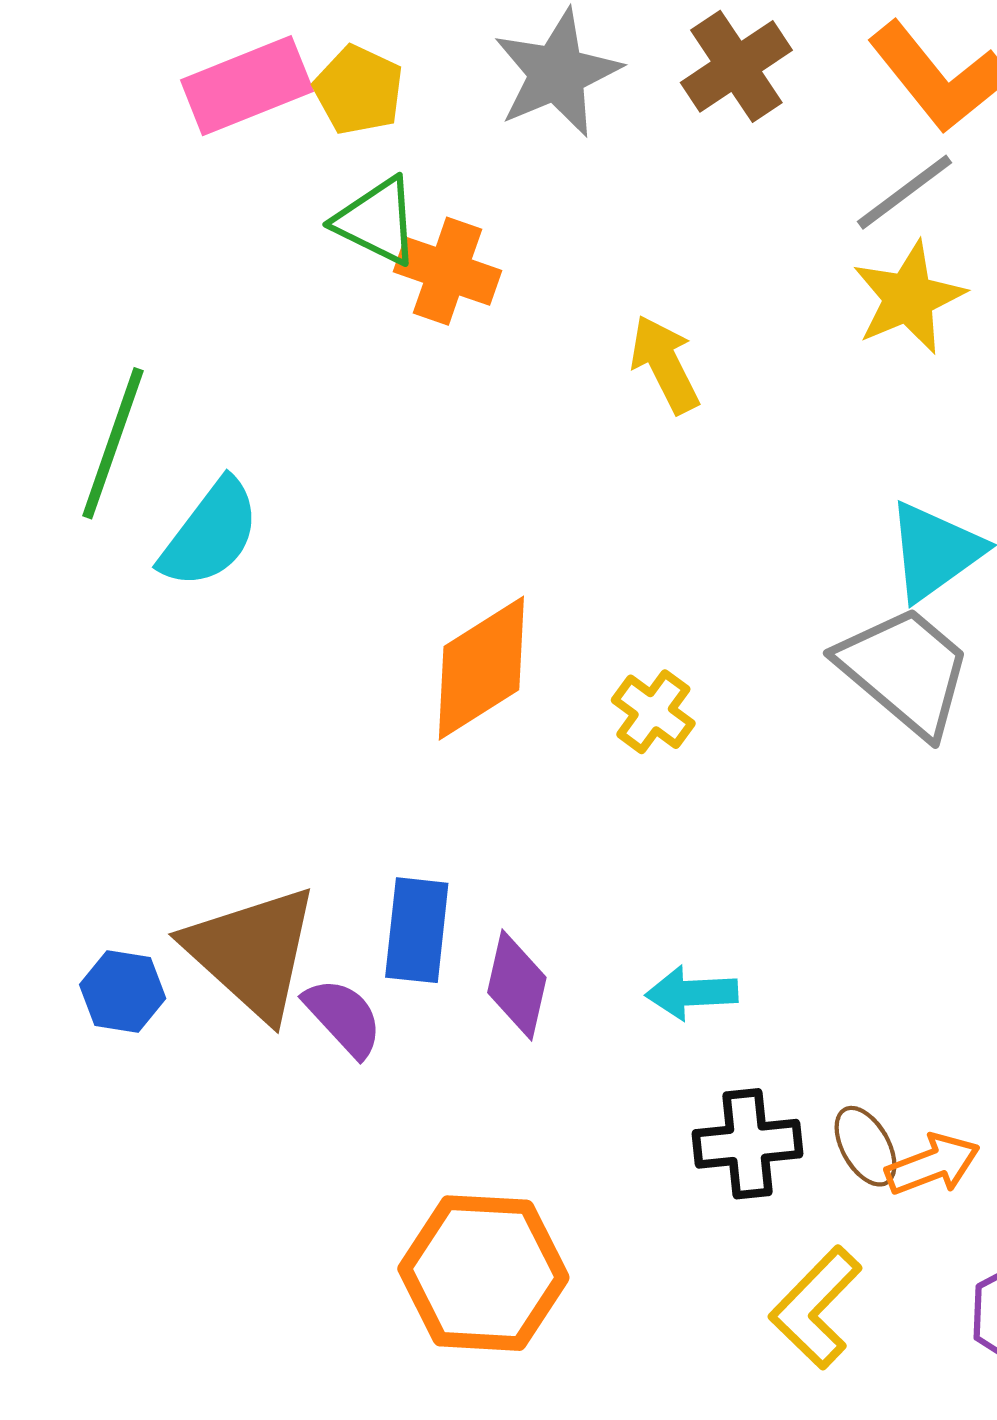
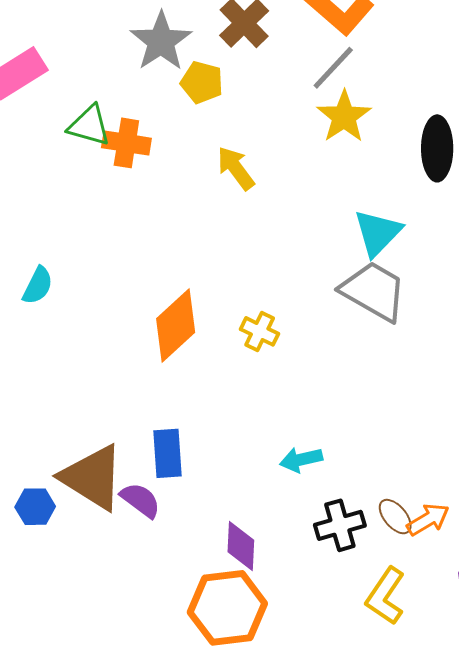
yellow pentagon: (359, 90) -> (202, 82), moved
cyan semicircle: (210, 534) -> (38, 286), size x0.7
purple diamond: (517, 985) -> (241, 546), moved

